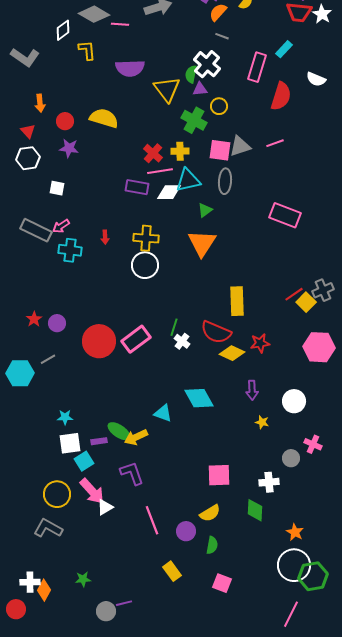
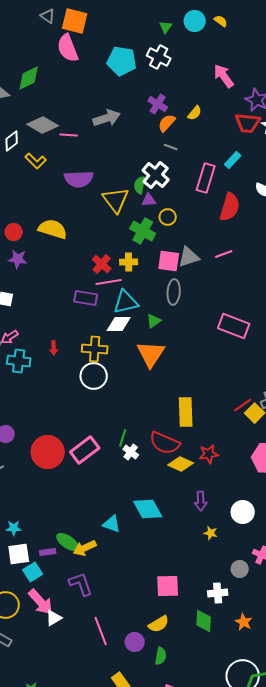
yellow L-shape: (87, 50) -> (36, 161), turned 140
cyan triangle: (188, 180) -> (126, 302), moved
white diamond: (169, 192) -> (119, 324), moved
orange star: (295, 532) -> (244, 622), moved

